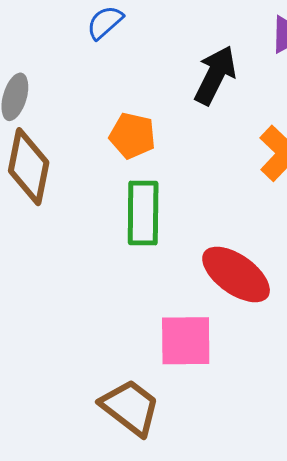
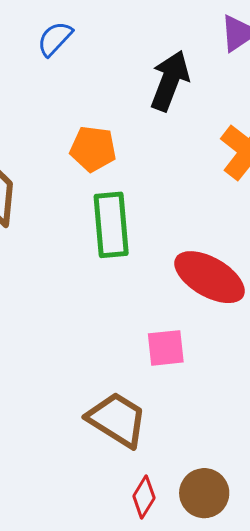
pink square: (186, 341) -> (166, 348), size x0.7

